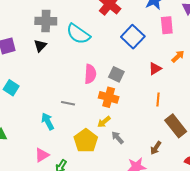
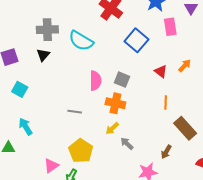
orange arrow: (178, 56) -> (185, 66), moved
red triangle: (155, 69) -> (161, 71), turned -48
cyan square: (11, 88) -> (20, 89), moved
cyan arrow: (48, 121) -> (26, 127), moved
yellow pentagon: (86, 141) -> (81, 151), moved

